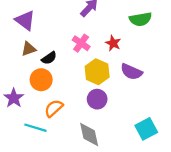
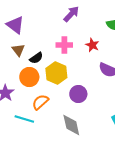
pink cross: (81, 43) -> (64, 45), turned -35
brown triangle: (29, 49) -> (18, 50), turned -48
yellow hexagon: (97, 72) -> (56, 73), moved

